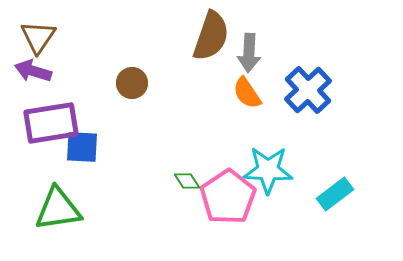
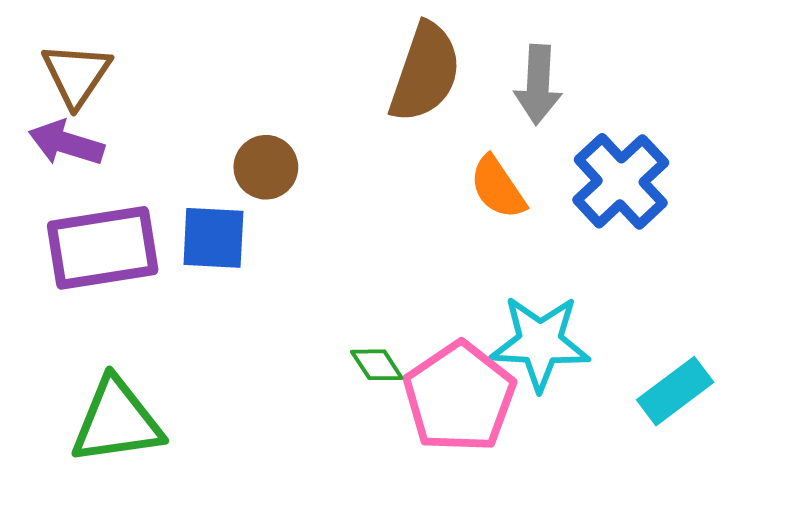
gray arrow: (249, 53) -> (538, 85), moved
blue square: (82, 147) -> (213, 238), moved

